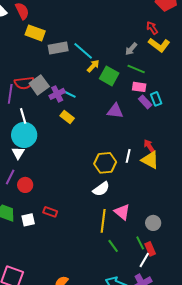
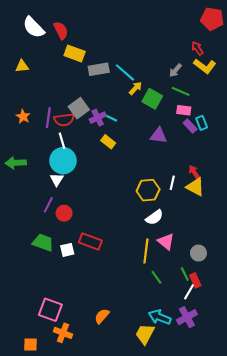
red semicircle: (24, 83) -> (64, 120), moved
white semicircle: (101, 189) -> (154, 217), moved
red rectangle: (50, 212) -> (90, 242), size x1.5

